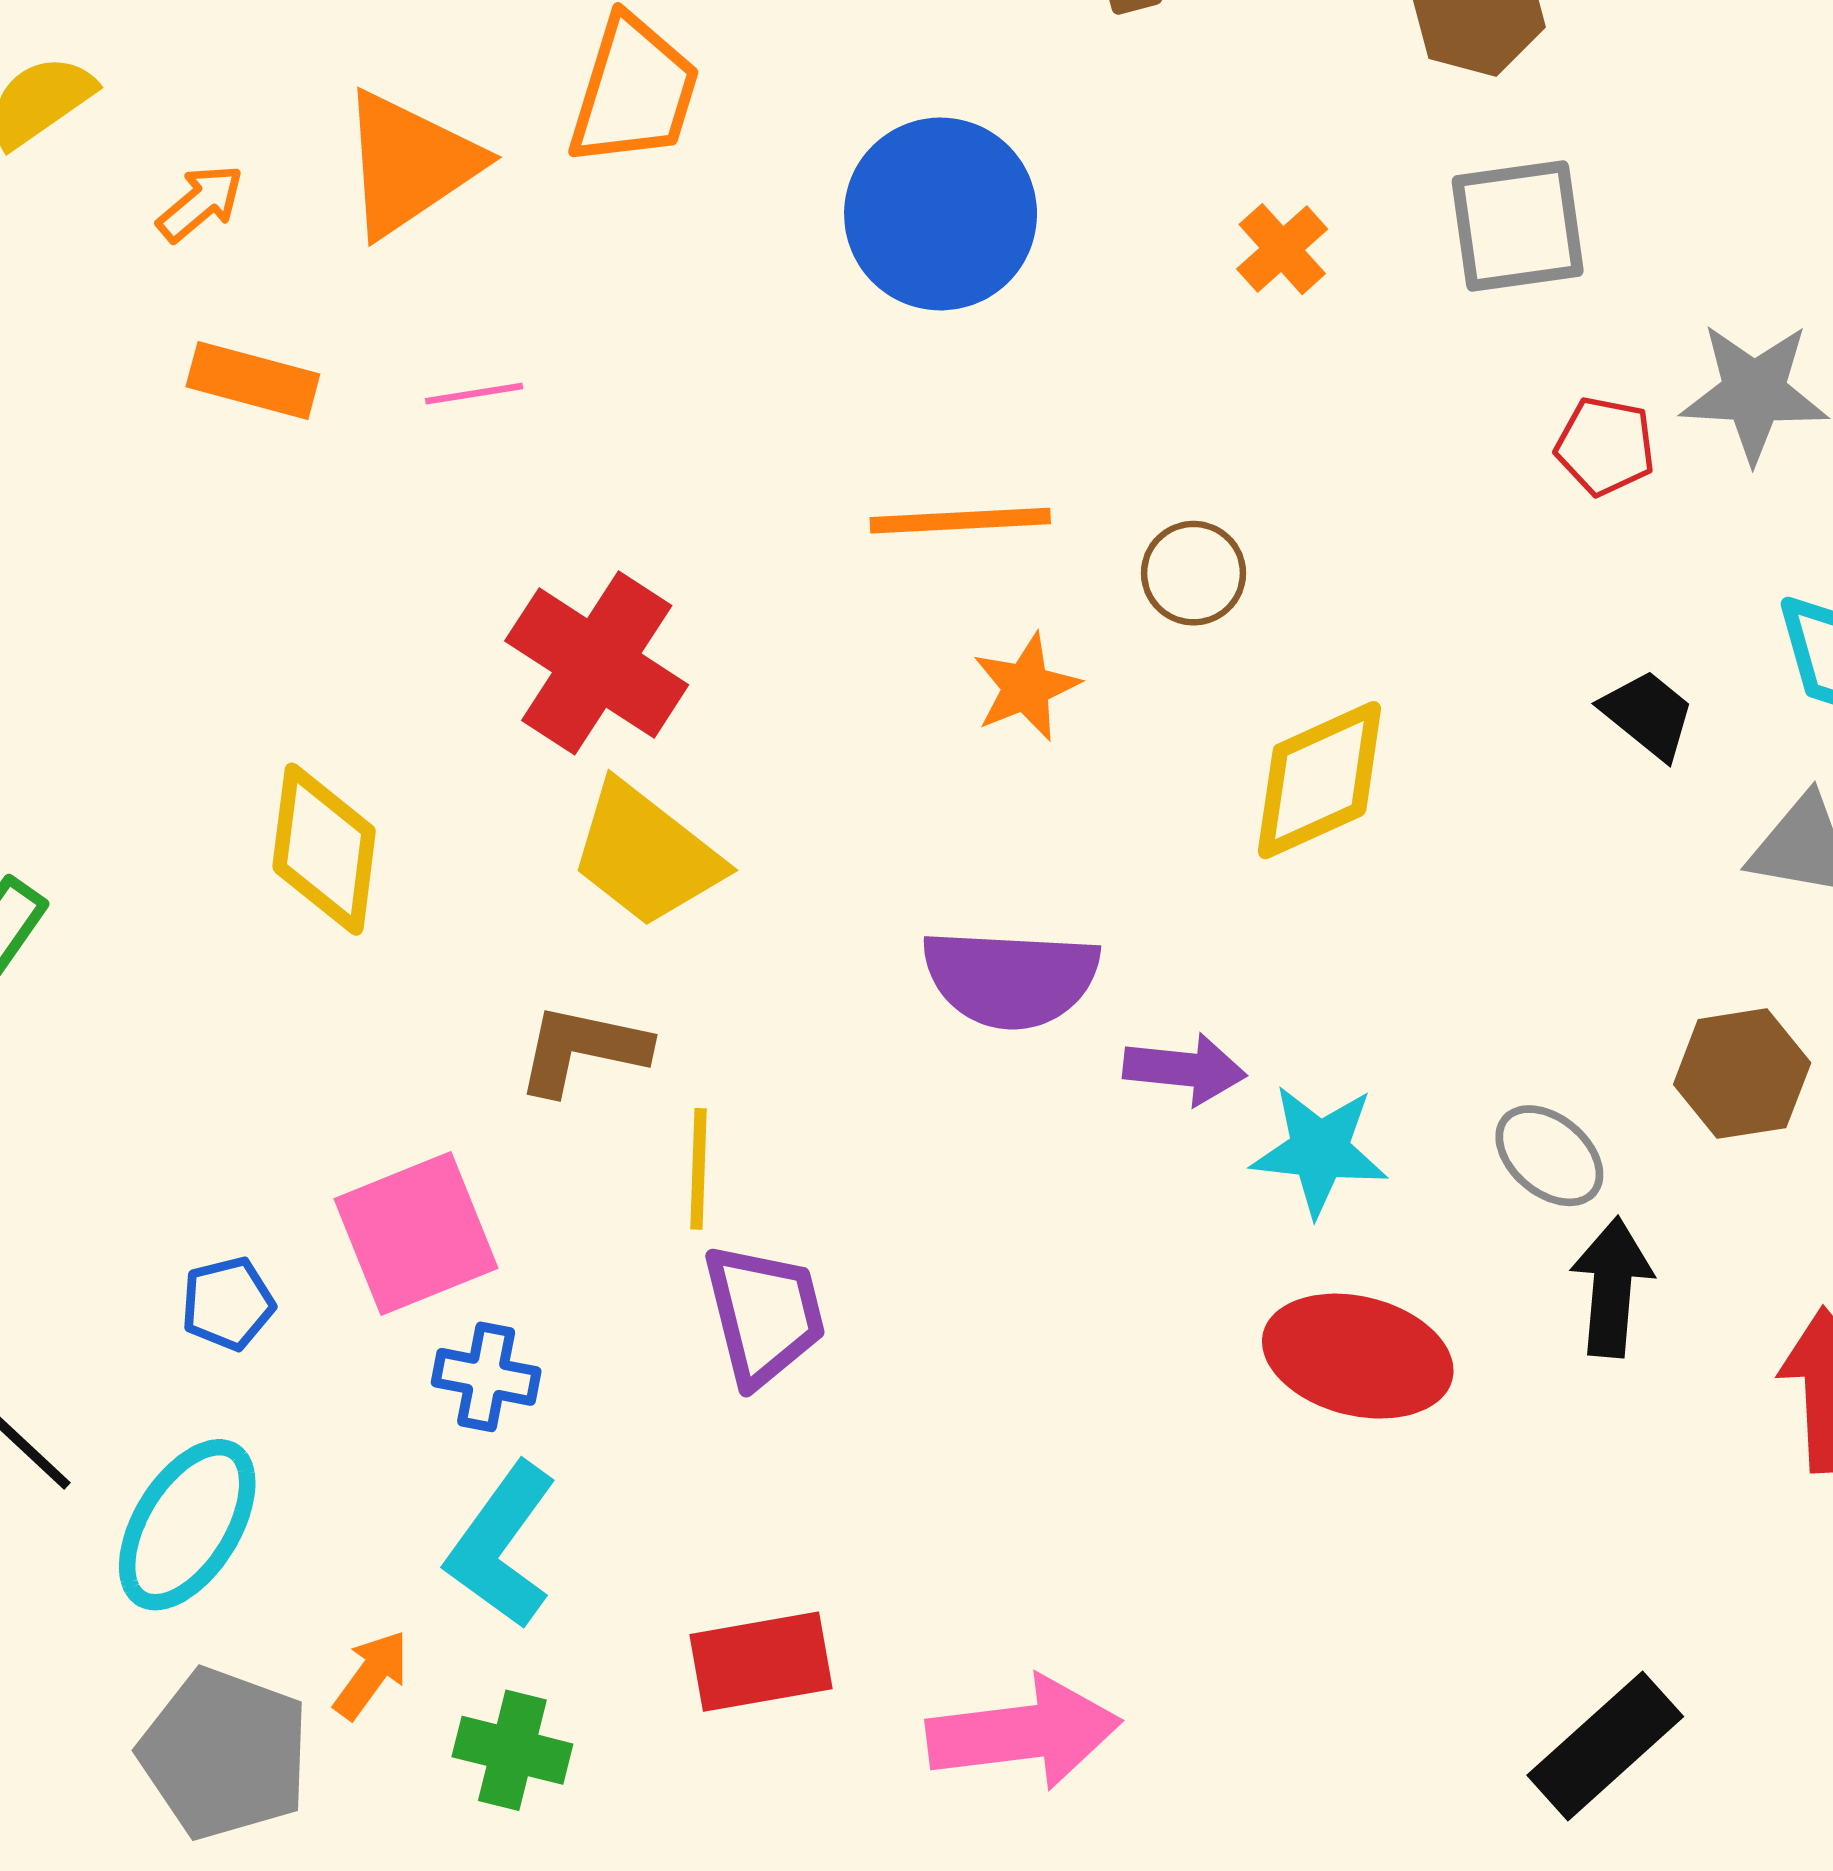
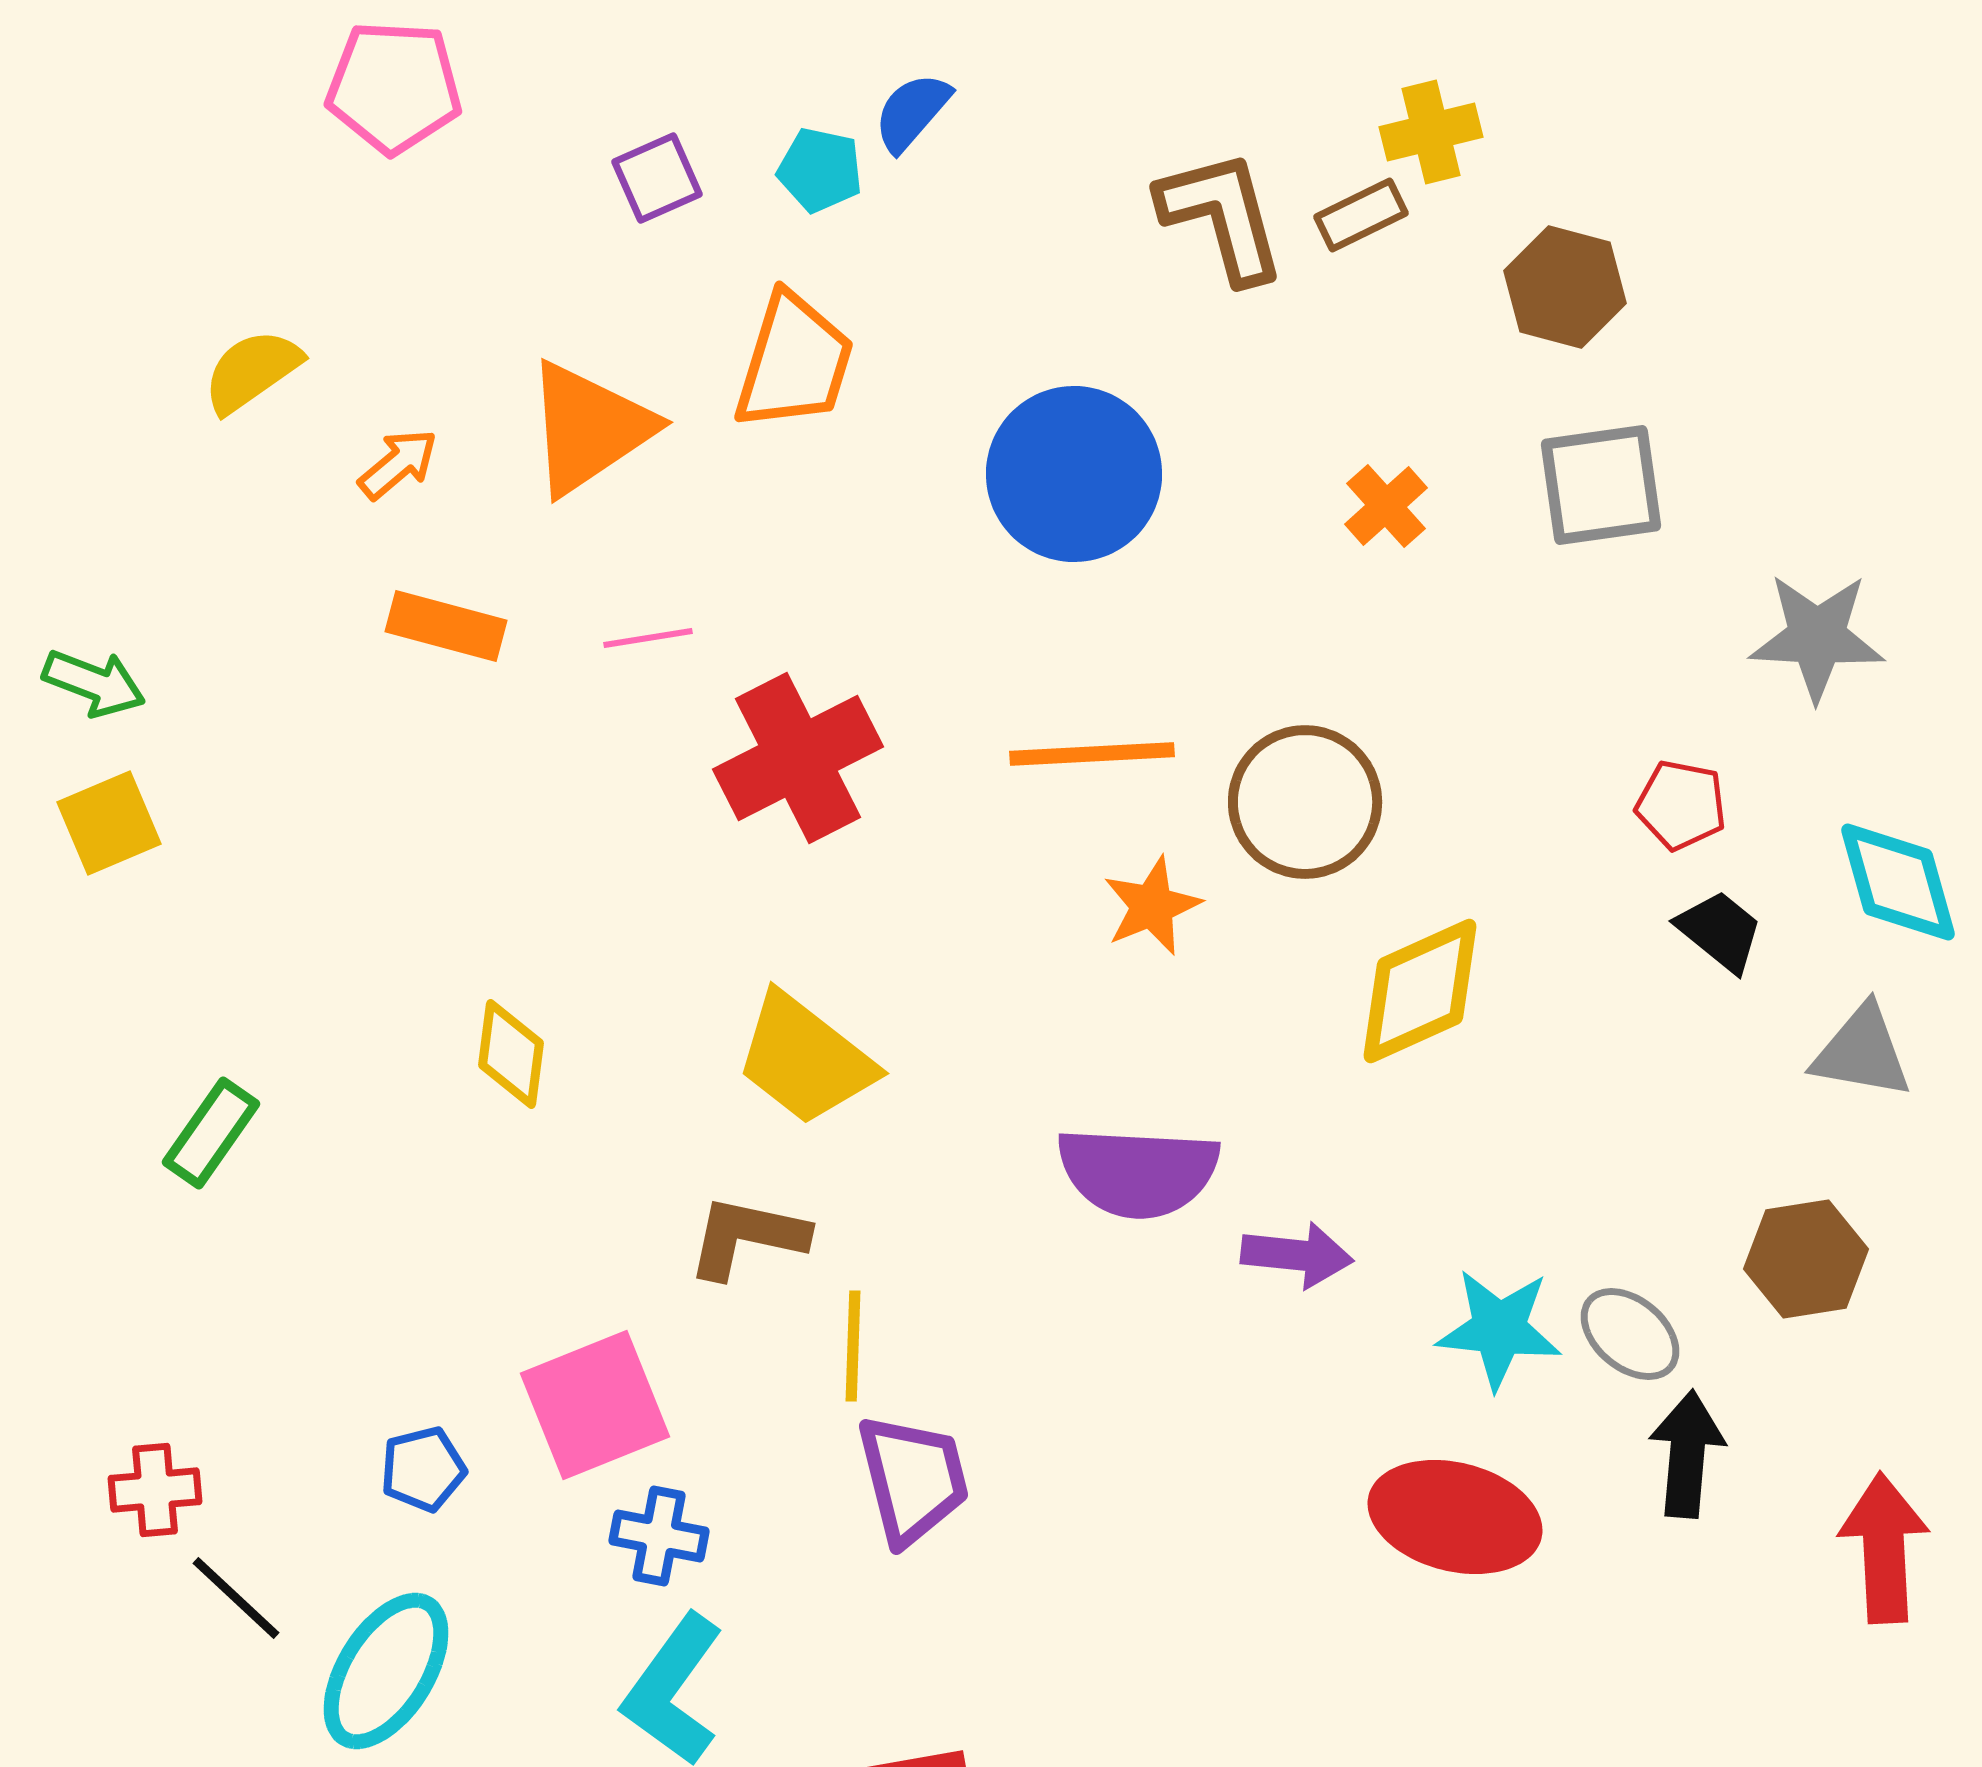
red pentagon: (1605, 446) -> (1681, 805), moved
brown circle: (1194, 573) -> (1305, 802), size x1.6
red cross: (597, 663) -> (798, 758), moved, turned 30
yellow diamond: (324, 849) -> (511, 1054), size x0.7
cyan star: (1319, 1150) -> (1499, 1329), moved

